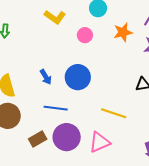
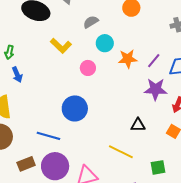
orange star: (123, 32) -> (128, 59), moved
blue arrow: (46, 77) -> (17, 75), moved
yellow line: (114, 113) -> (121, 152), moved

